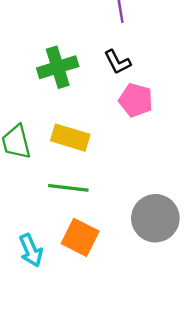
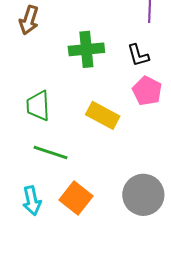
yellow rectangle: (70, 138) -> (103, 115), moved
green line: (68, 188) -> (51, 153), moved

